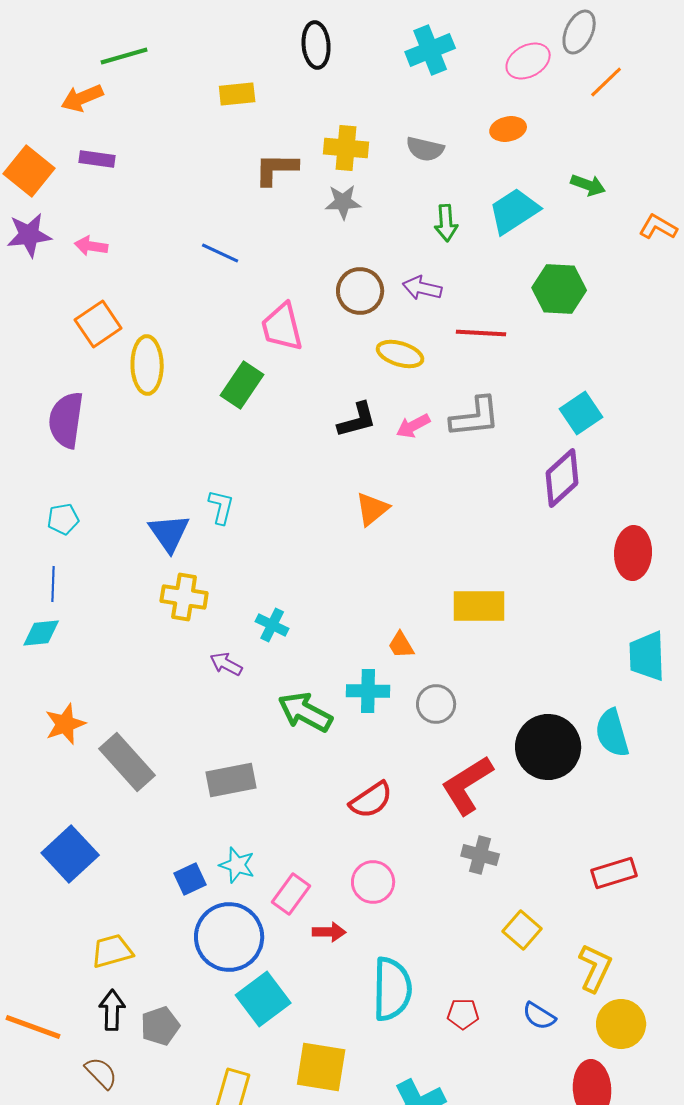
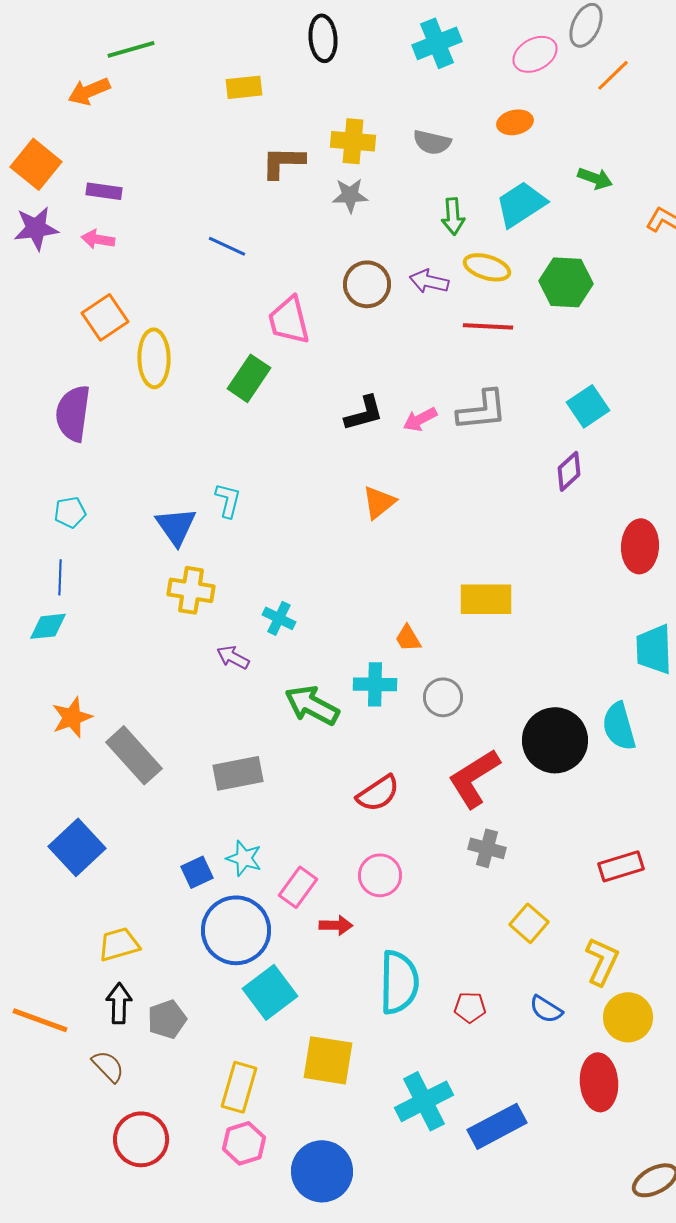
purple rectangle: (97, 159) -> (104, 191), moved
yellow ellipse: (400, 354) -> (487, 267), moved
purple diamond: (562, 478) -> (569, 471), size x0.7

